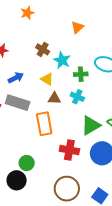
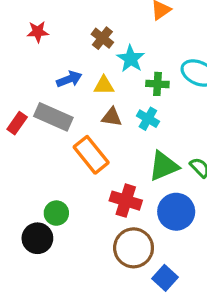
blue arrow: (16, 78) -> (69, 79), moved
yellow triangle: (47, 79) -> (104, 85), turned -40
orange rectangle: (44, 124) -> (91, 155), turned -35
brown circle: (67, 189) -> (134, 248), moved

